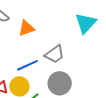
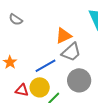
orange triangle: (26, 28) -> (64, 36), moved

